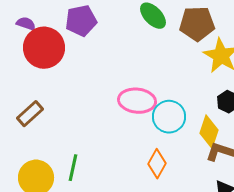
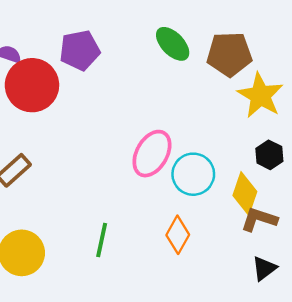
pink ellipse: (137, 101) -> (152, 154), turned -66
green line: (73, 168) -> (102, 240), moved

